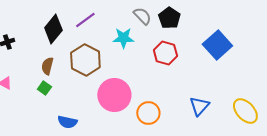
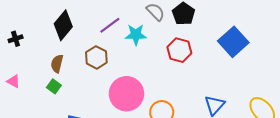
purple line: (85, 20) -> (110, 25), moved
brown hexagon: (85, 60) -> (96, 57), size x0.7

